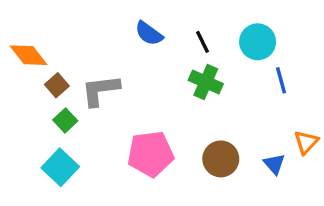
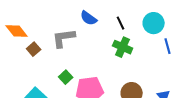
gray L-shape: (100, 90) -> (64, 38), moved
green square: (65, 120) -> (66, 77), moved

